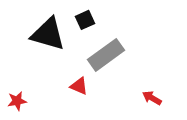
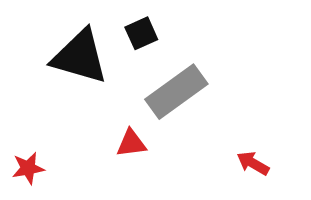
red triangle: (79, 86) -> (131, 143), turned -30

